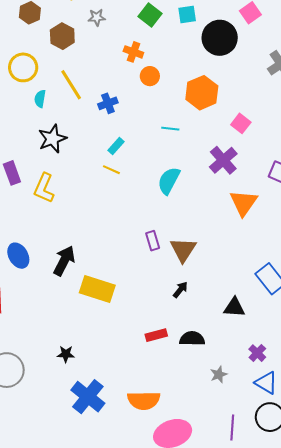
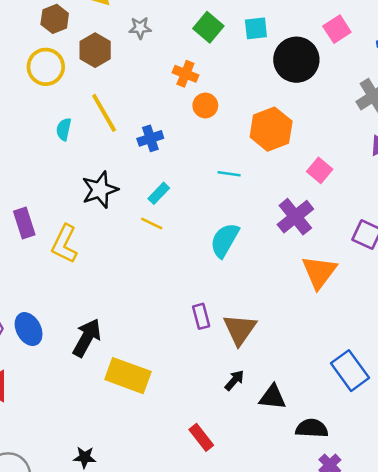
yellow circle: (23, 67) -> (46, 67), moved
black star: (52, 139) -> (100, 190), moved
black triangle: (234, 307) -> (273, 397), moved
red rectangle: (156, 335) -> (201, 437), turned 65
black semicircle: (192, 339) -> (312, 428), moved

